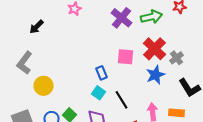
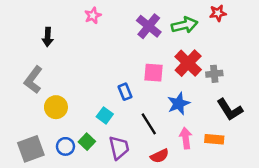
black arrow: (36, 27) -> (48, 37), turned -42
gray cross: (176, 58) -> (214, 74), turned 32
blue star: (156, 75) -> (179, 104), moved
cyan square: (98, 93) -> (105, 115), moved

